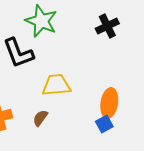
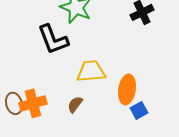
orange ellipse: (109, 103) -> (127, 89), moved

